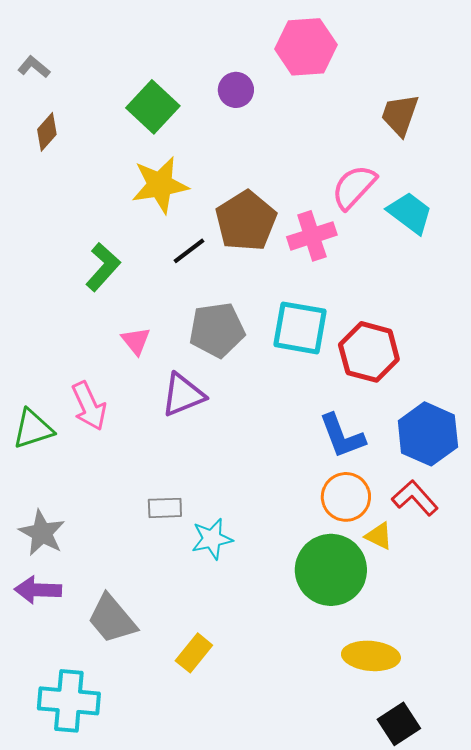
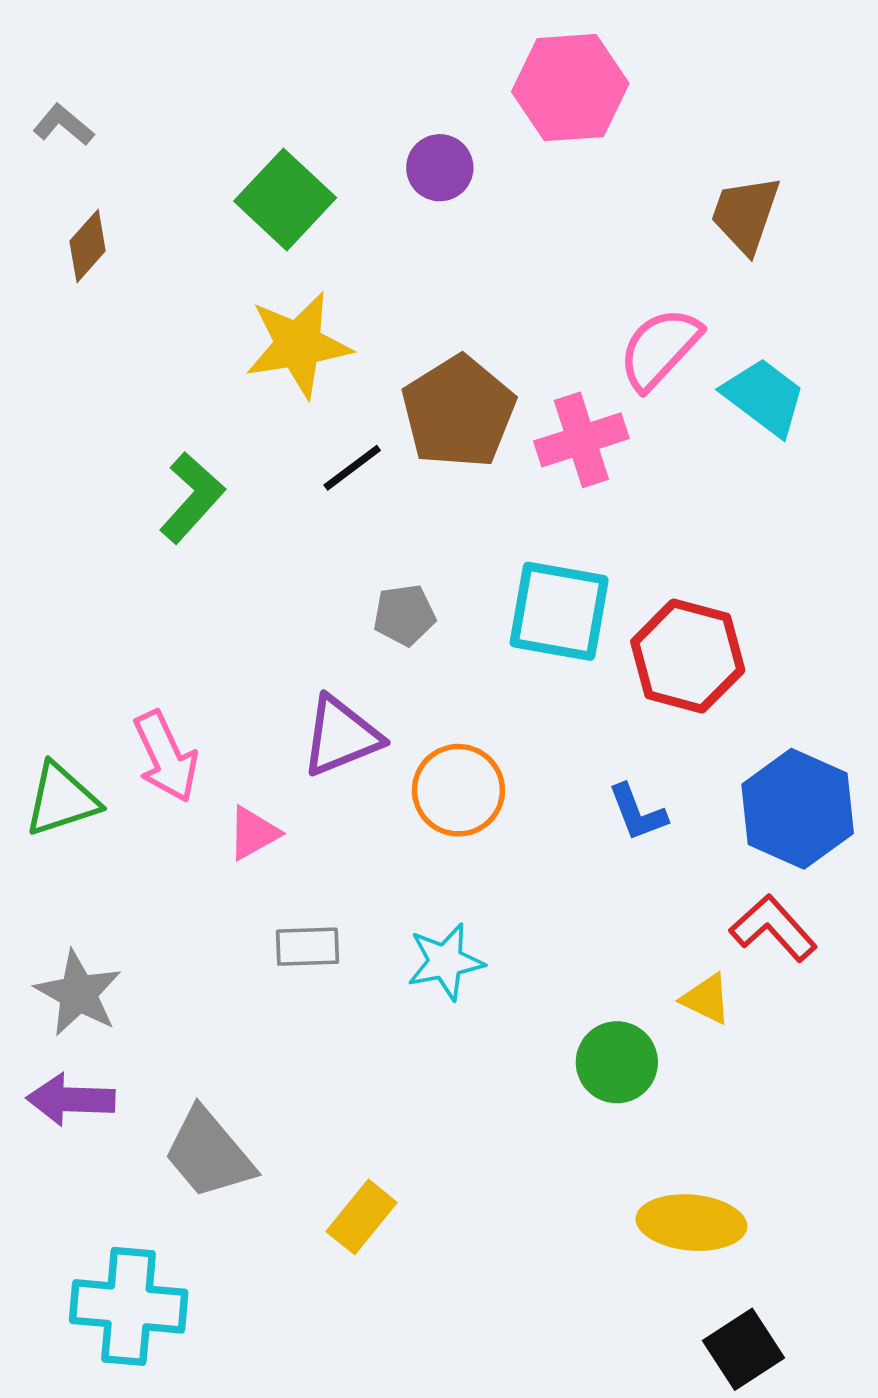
gray pentagon: (217, 330) -> (404, 615), size x0.6
pink triangle: (136, 341) -> (253, 833), moved, turned 40
blue L-shape: (342, 436) -> (637, 813), size x0.7
orange circle: (346, 497) -> (458, 790), moved
cyan star: (212, 539) -> (445, 962), moved
green circle: (331, 570) -> (617, 1062), size x0.6

